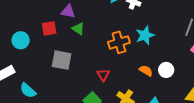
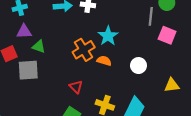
gray square: (62, 60) -> (28, 70), moved
orange semicircle: (146, 71) -> (104, 61), moved

